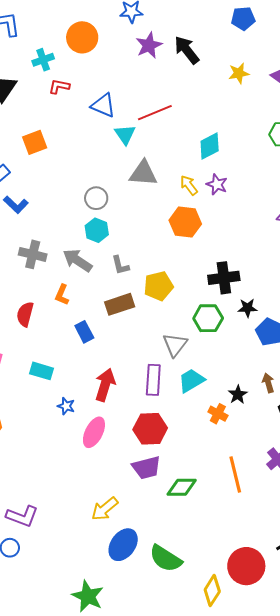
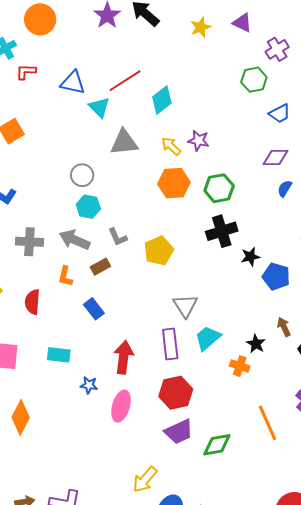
cyan diamond: (210, 146) -> (162, 100), moved
brown rectangle: (120, 304) -> (100, 267), moved, size x0.7
green hexagon: (208, 318) -> (219, 188), moved

